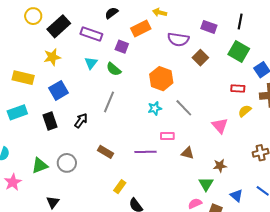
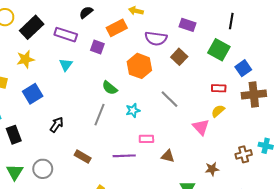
black line: (240, 22) -> (231, 21), moved
green semicircle: (114, 69) -> (110, 88), moved
orange hexagon: (161, 79) -> (139, 66), moved
gray line: (109, 102) -> (99, 115), moved
gray line: (184, 108) -> (170, 99), moved
yellow semicircle: (245, 111) -> (218, 111), moved
black rectangle: (50, 121) -> (14, 135), moved
green triangle: (40, 166) -> (15, 172), turned -36
brown star: (220, 166) -> (212, 169), moved

